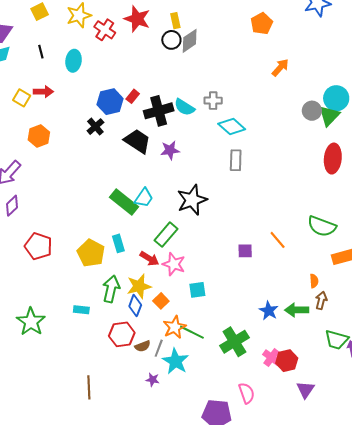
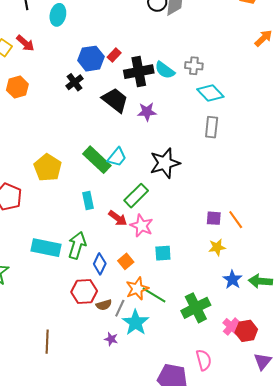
red arrow: (43, 92) -> (25, 43), turned 36
orange line: (278, 240) -> (236, 220), moved
yellow pentagon: (91, 253) -> (48, 168), moved
yellow star: (139, 286) -> (217, 247), moved, size x0.7
cyan rectangle: (81, 310) -> (46, 248), moved, size x1.8

